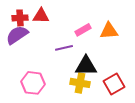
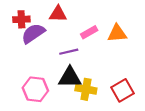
red triangle: (41, 16) -> (58, 14), moved
purple semicircle: (17, 35) -> (33, 33), moved
black triangle: (86, 66) -> (70, 77), moved

